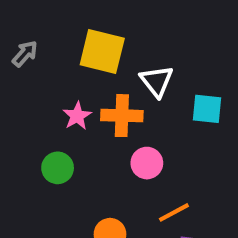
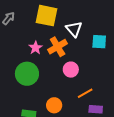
orange cross: (122, 116) -> (58, 47), turned -30
green circle: (58, 168) -> (27, 74), size x1.5

